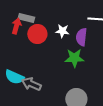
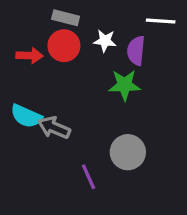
gray rectangle: (26, 18) -> (66, 18), moved
red arrow: (16, 26) -> (30, 55), moved, turned 77

